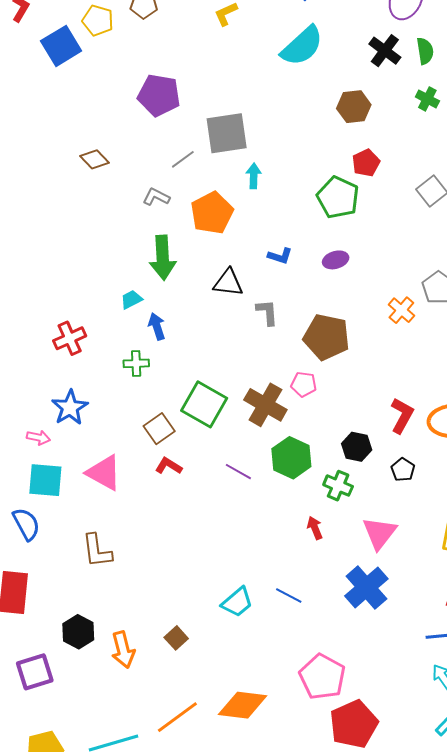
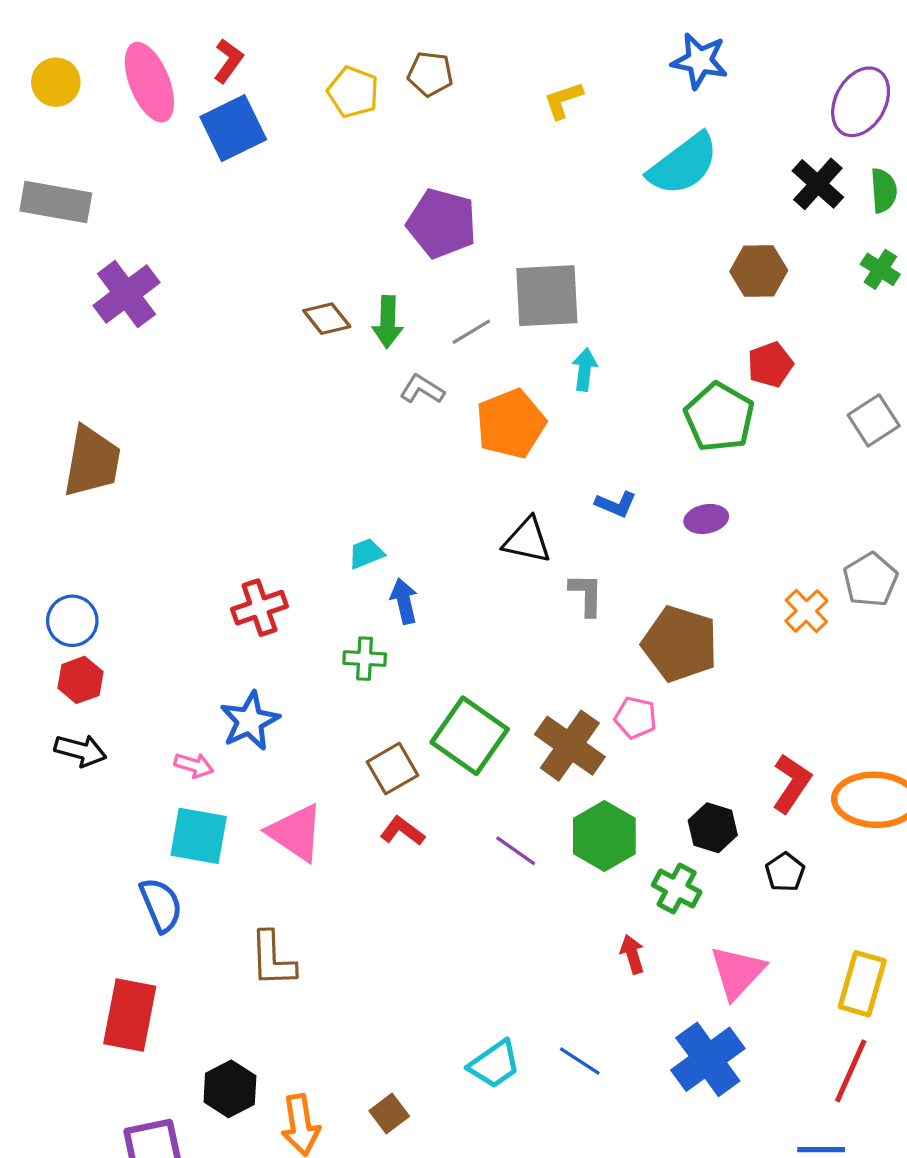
blue square: (61, 46) -> (233, 128), moved
green arrow: (163, 258) -> (388, 322), moved, size x0.7

